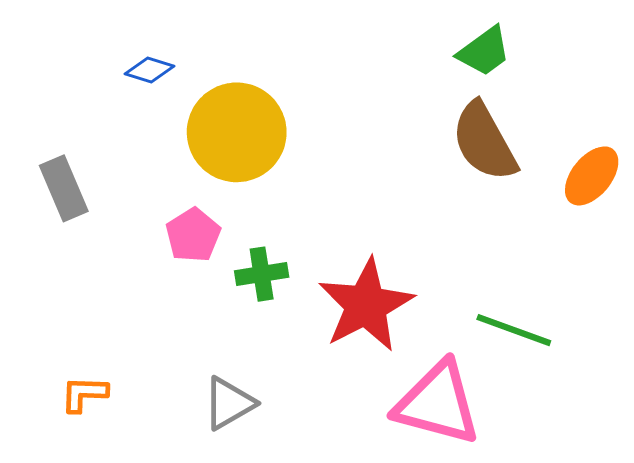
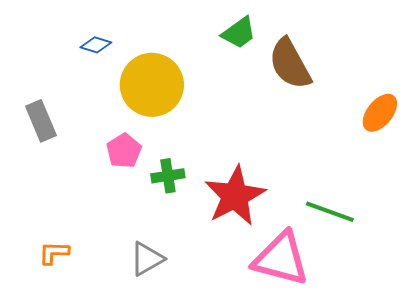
green trapezoid: (484, 51) -> (239, 33), moved
brown semicircle: (484, 142) -> (290, 64), moved

